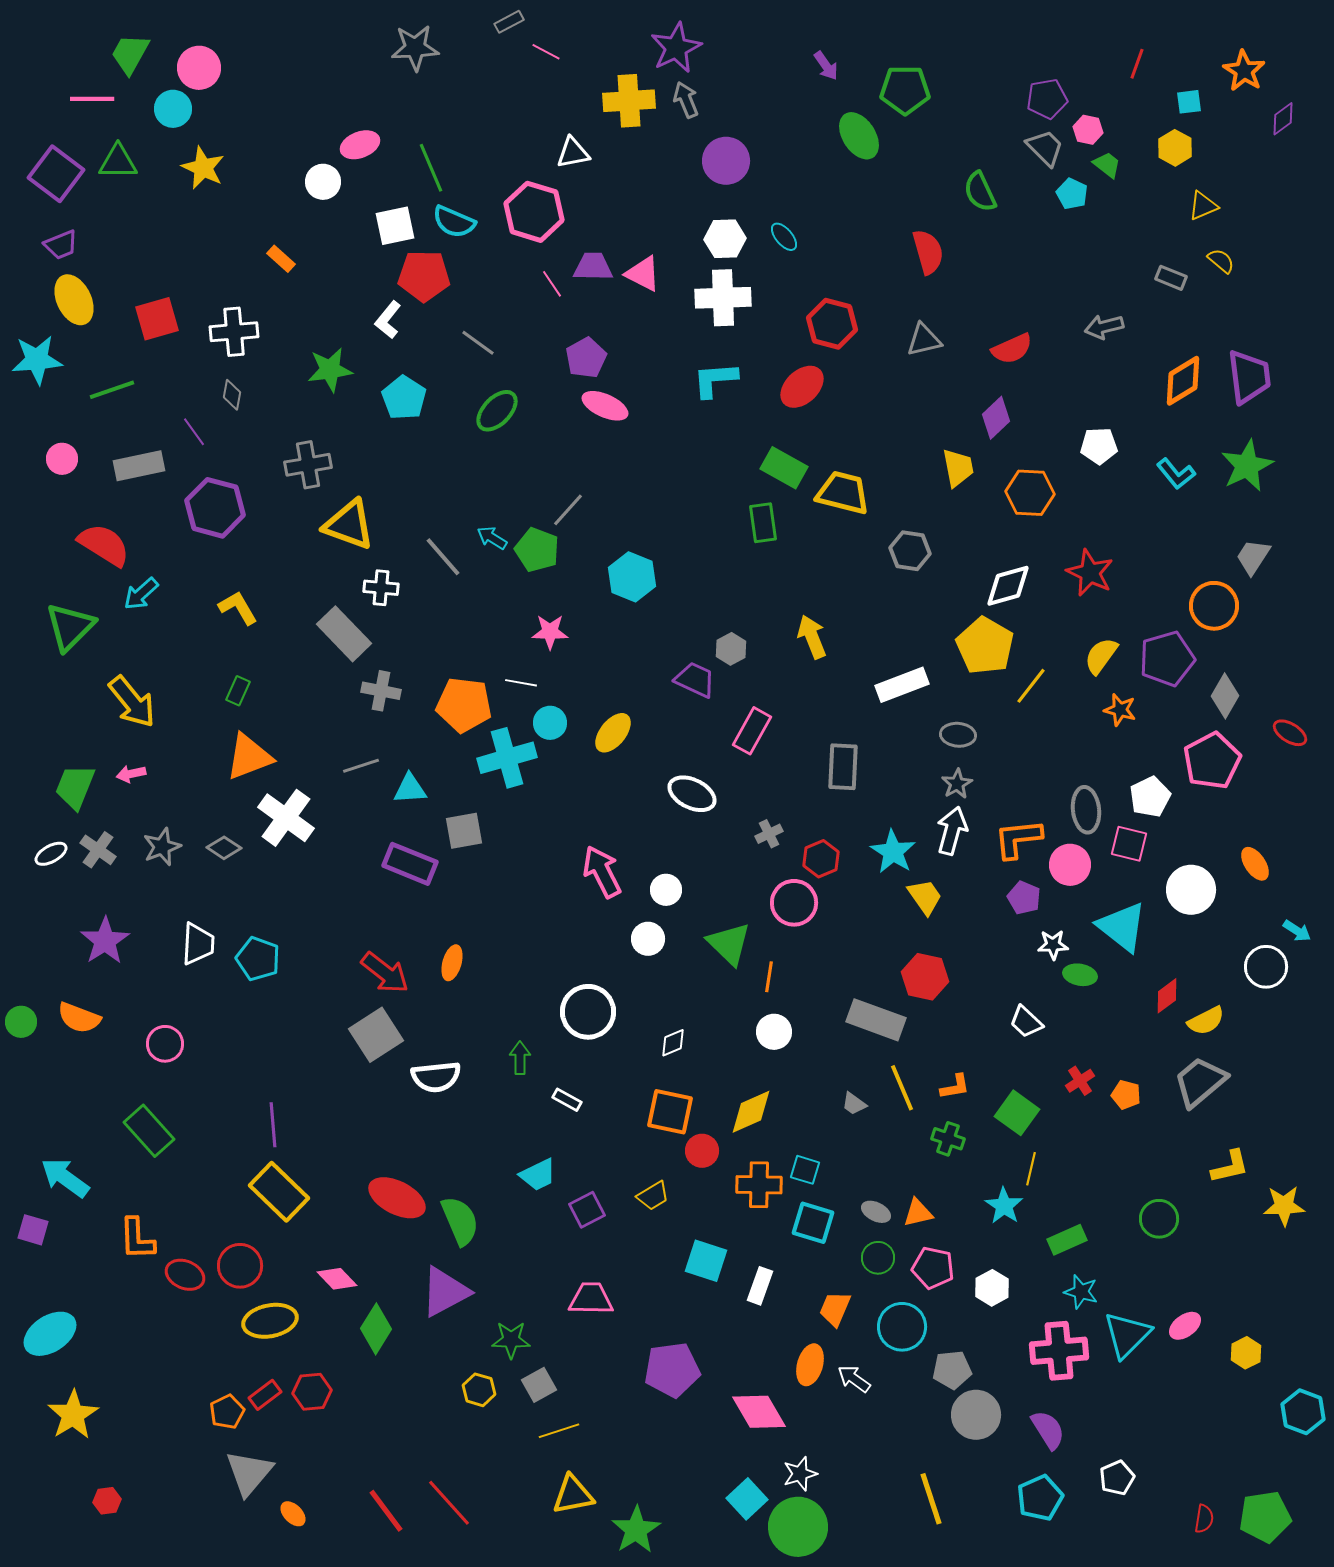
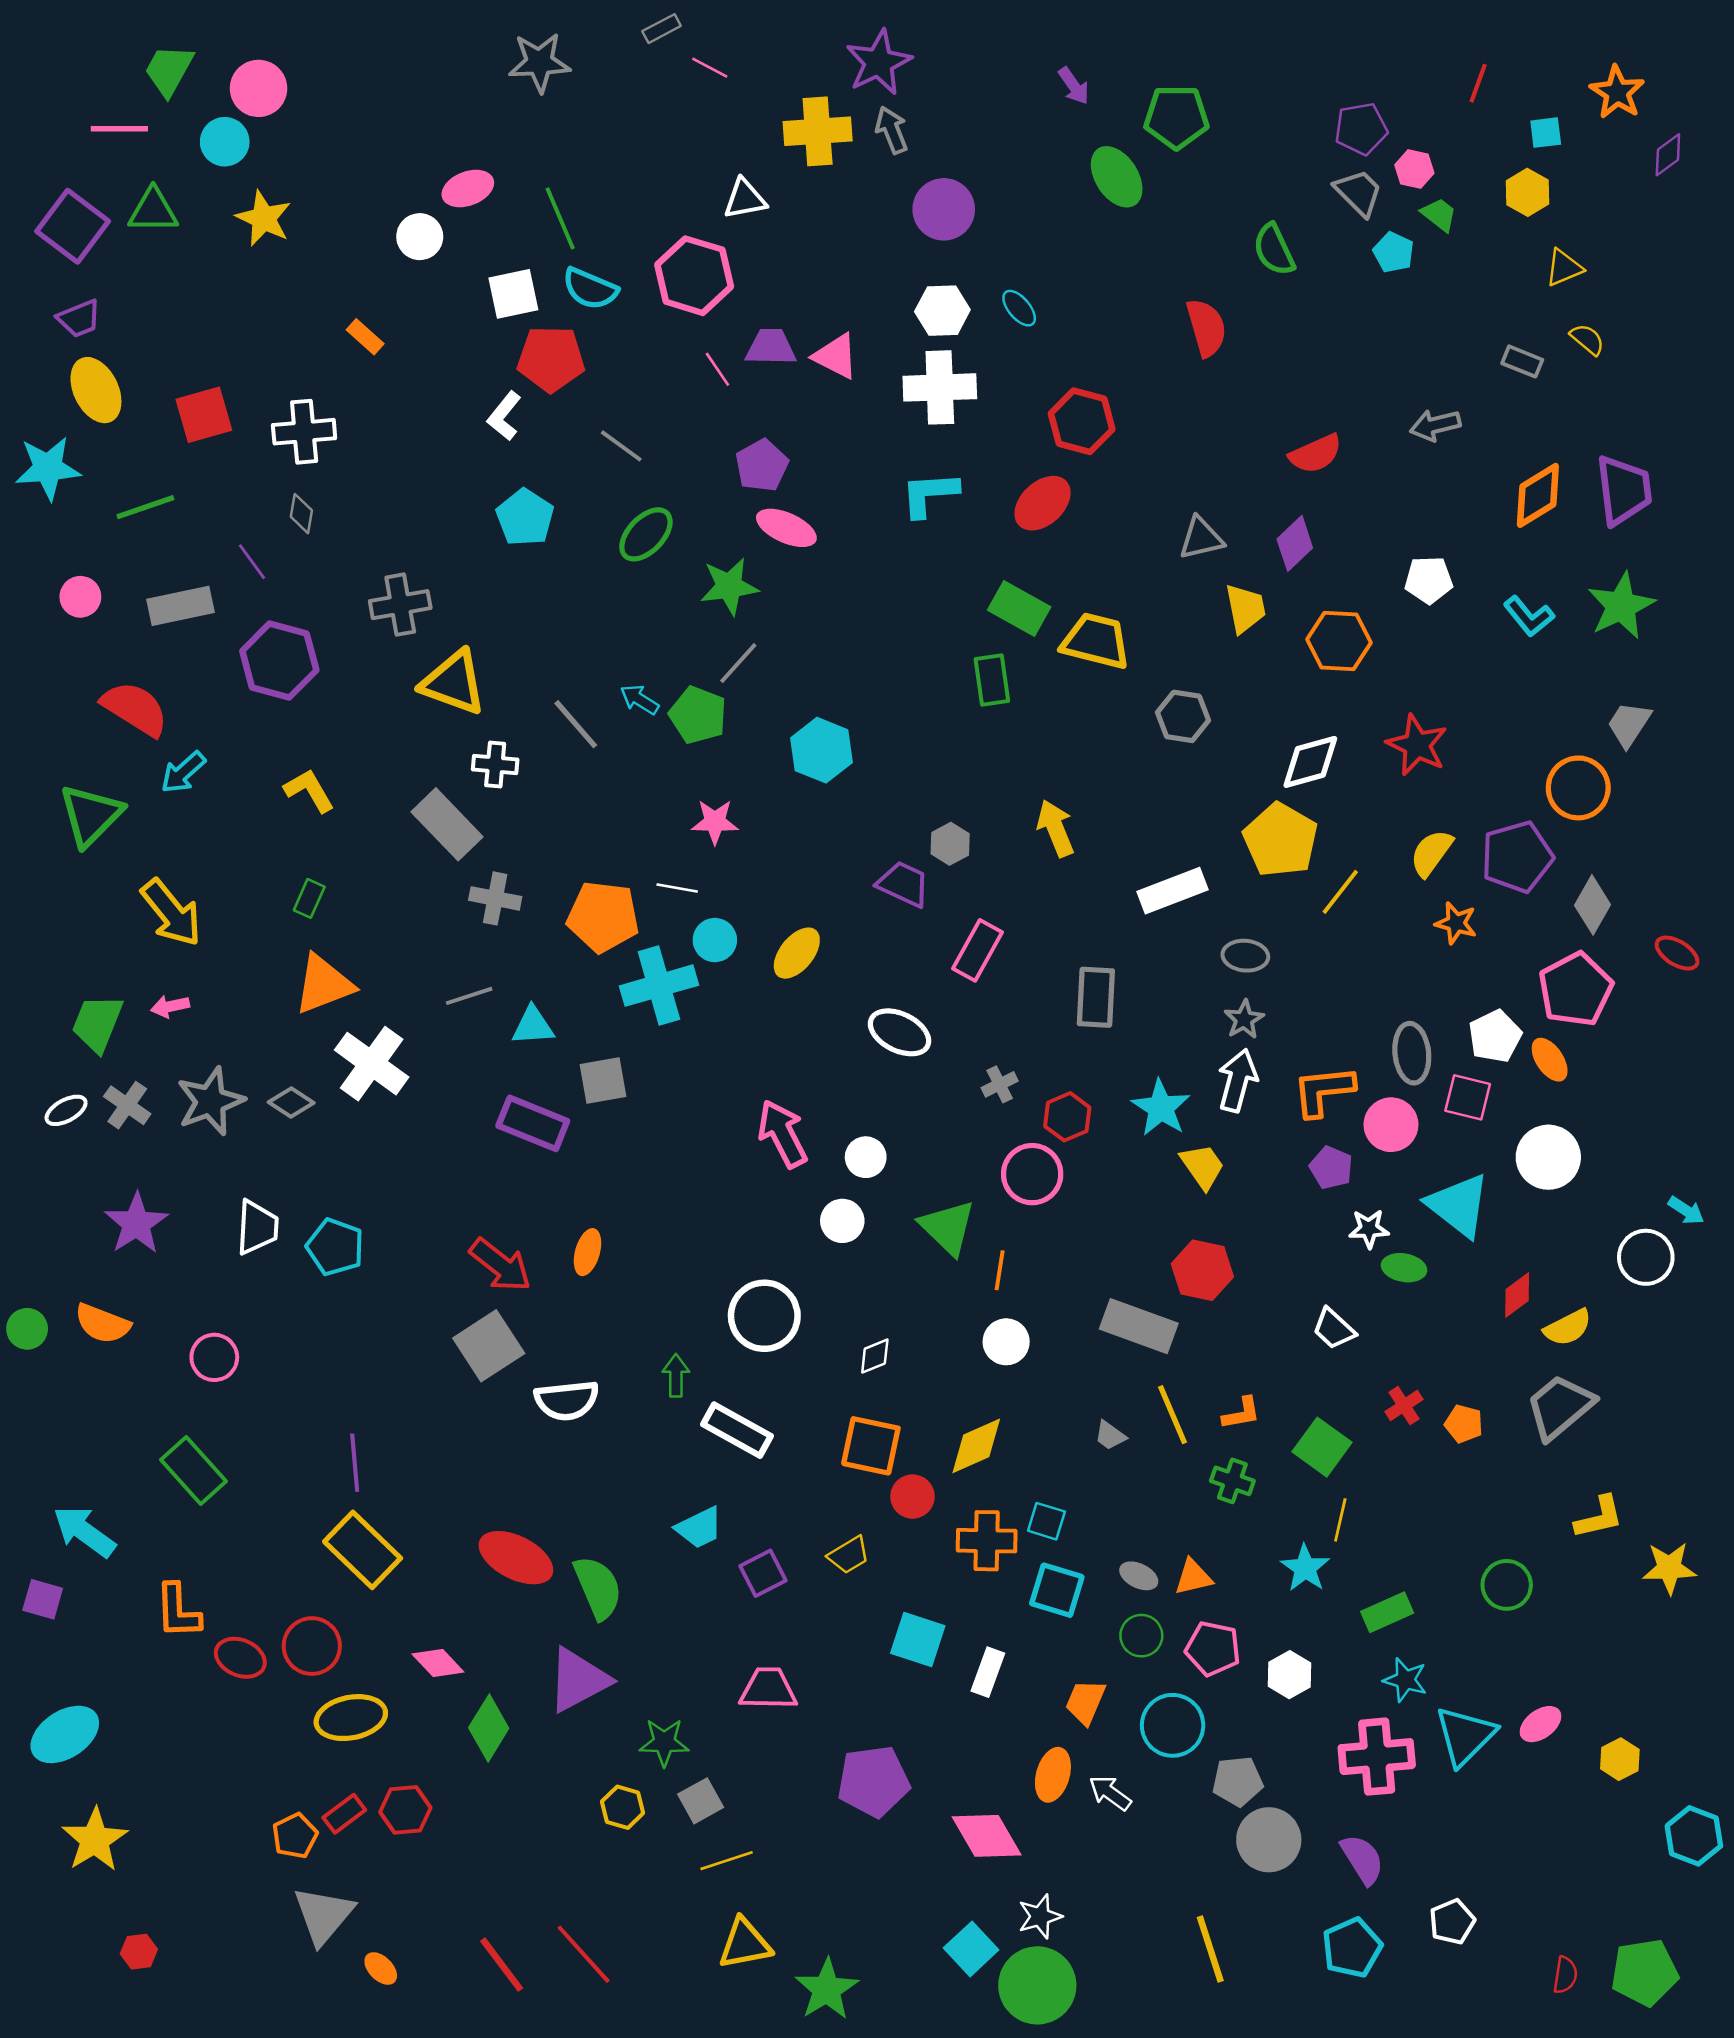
gray triangle: (924, 340) -> (1201, 538), moved
green star: (330, 370) -> (729, 586), moved
gray star: (162, 847) -> (210, 1101), size x1.4
orange ellipse: (1255, 864) -> (1550, 1060), moved
white rectangle: (567, 1100) -> (737, 1430), size x1.8

